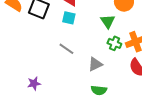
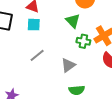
gray line: (66, 49) -> (37, 55), turned -63

